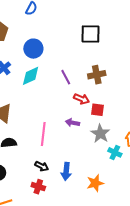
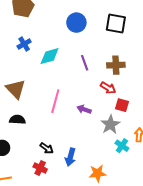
blue circle: (33, 49) -> (76, 23), moved
red arrow: (82, 99) -> (108, 88), moved
red square: (97, 110) -> (122, 105), moved
pink line: (43, 134) -> (55, 101), moved

